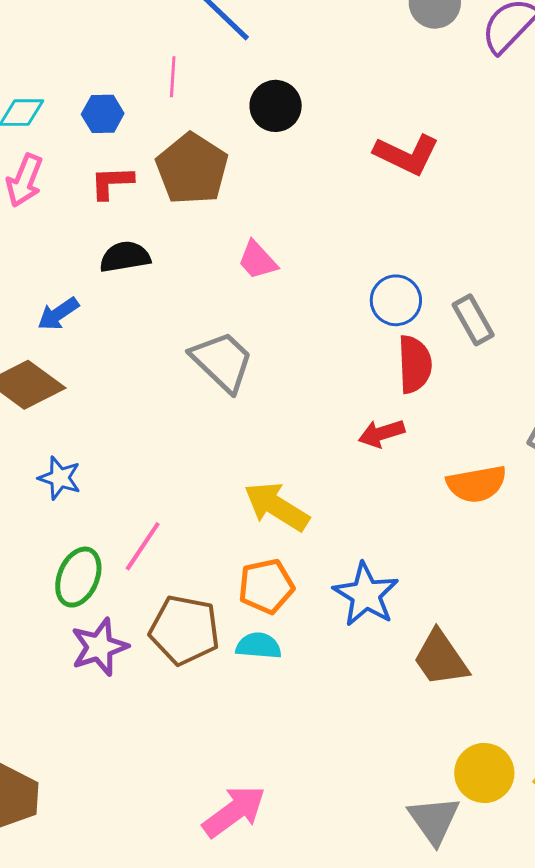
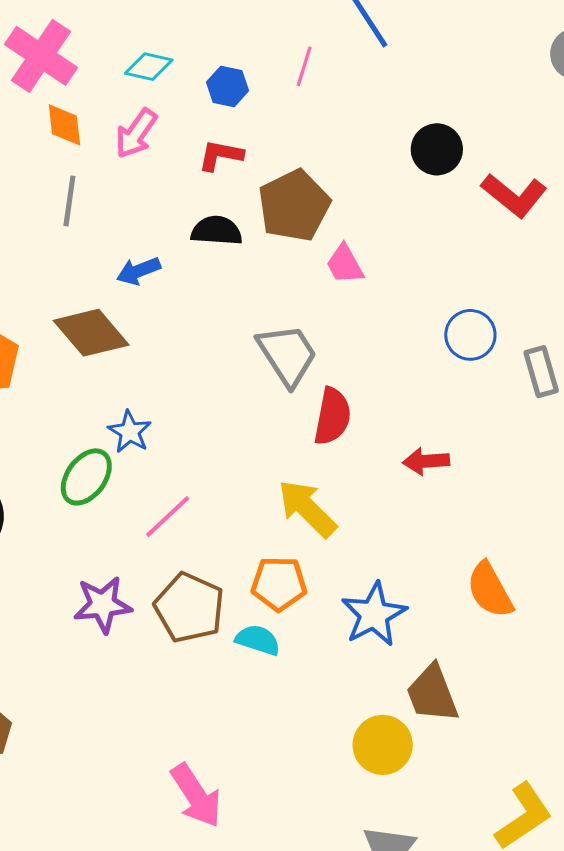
black circle: (276, 106) -> (437, 149), moved
brown pentagon: (192, 169) -> (294, 206), moved
red semicircle: (415, 364) -> (332, 416), moved
blue star: (60, 478) -> (130, 432), moved
orange semicircle: (477, 484) -> (490, 590), moved, turned 58
green ellipse: (78, 577) -> (86, 477), moved
yellow circle: (484, 773) -> (383, 745), moved
pink arrow: (234, 811) -> (196, 796), turned 80

